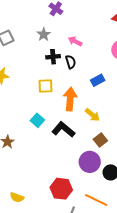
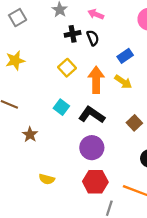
yellow square: (45, 86) -> (67, 68), turned -35
yellow arrow: (92, 115) -> (123, 82), moved
purple circle: (90, 162) -> (92, 148), moved
yellow semicircle: (17, 197) -> (47, 179), moved

